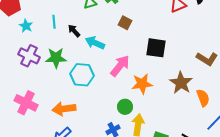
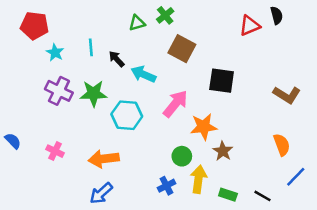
brown square: (125, 23) -> (182, 49), size x1.5
brown star: (181, 83) -> (223, 151), moved, size x0.7
pink cross: (26, 103) -> (55, 151), size x0.6

